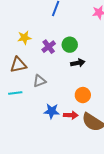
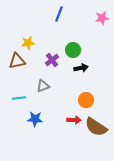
purple cross: (49, 47) -> (52, 60), moved
brown triangle: (18, 65) -> (17, 61), moved
blue star: (52, 111) -> (35, 119), moved

